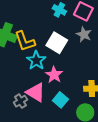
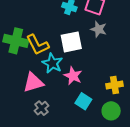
white square: (57, 43) -> (71, 42), turned -35
pink triangle: (36, 92) -> (33, 82), moved, turned -40

